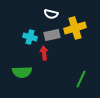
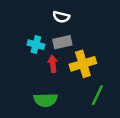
yellow cross: (75, 28) -> (83, 64), moved
green semicircle: (22, 72) -> (46, 100), moved

